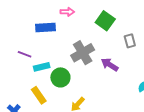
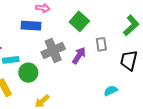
blue rectangle: (46, 28) -> (31, 26), moved
purple arrow: (110, 65) -> (79, 55), moved, turned 84

